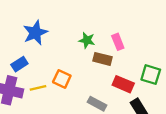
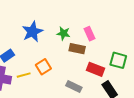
blue star: (35, 33) -> (32, 32), moved
orange square: (62, 79) -> (43, 67), turned 35

